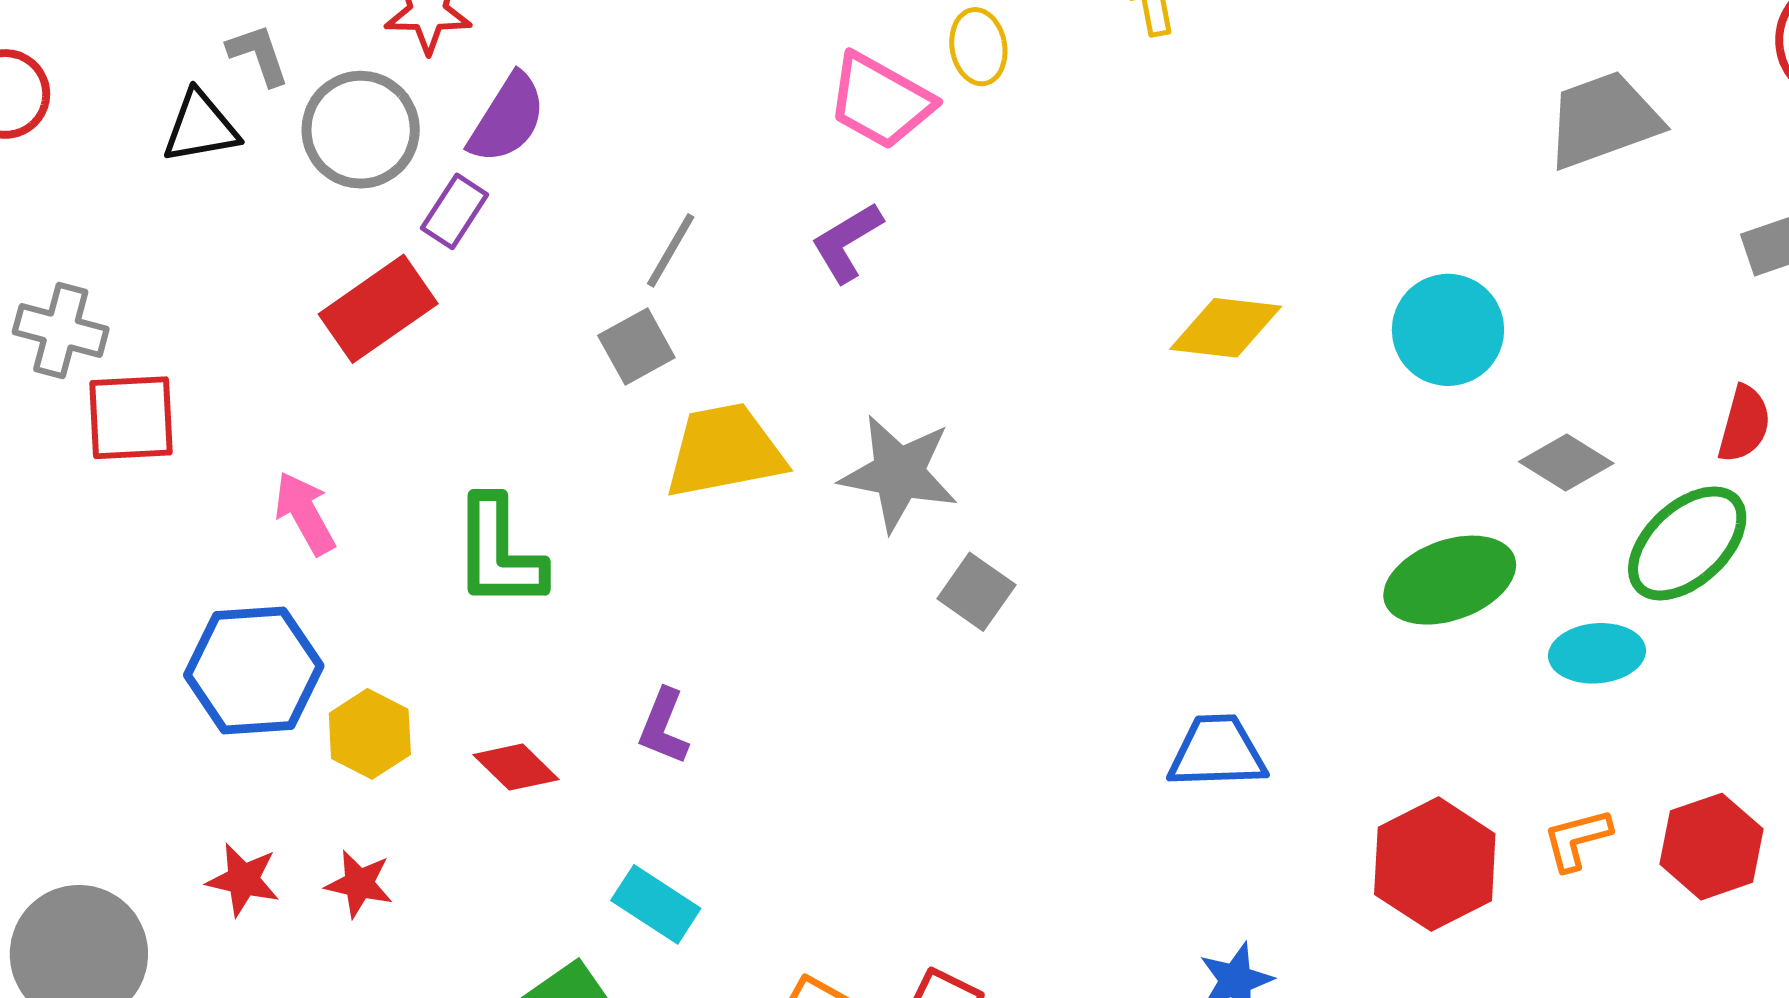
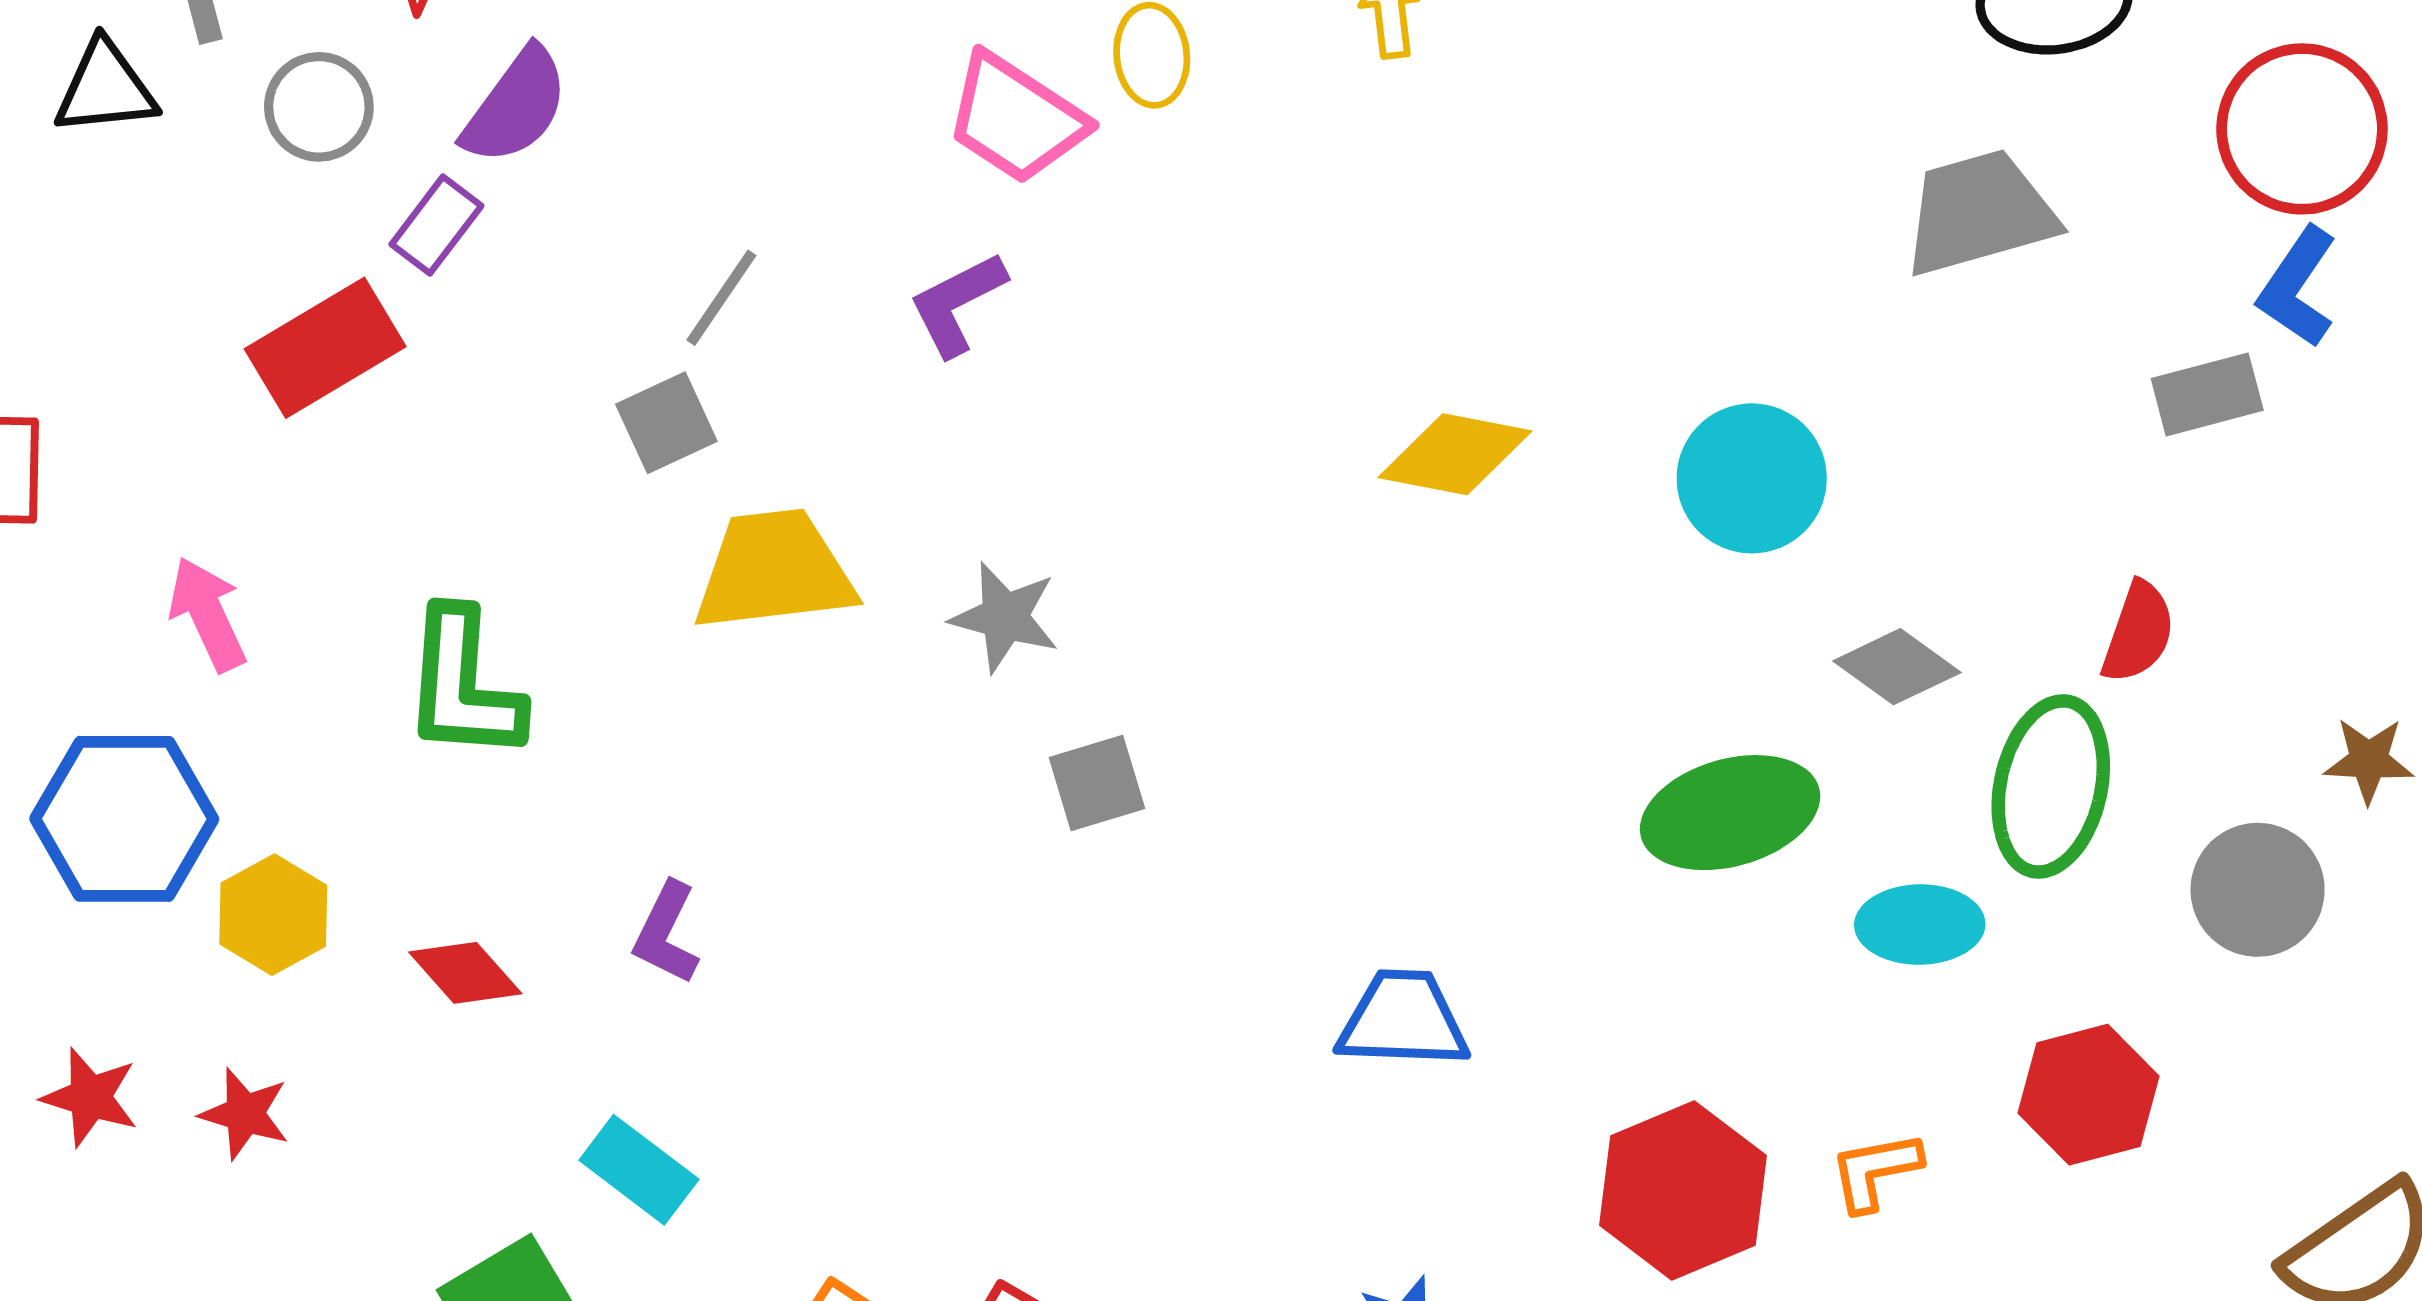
gray circle: (361, 130) -> (319, 107), size x0.7
gray star: (899, 473) -> (1005, 617), size x0.7
green ellipse: (1687, 543) -> (2051, 786), turned -39
gray square: (976, 592) -> (1097, 783), turned 34
red hexagon: (1711, 847) -> (2089, 1095), moved

